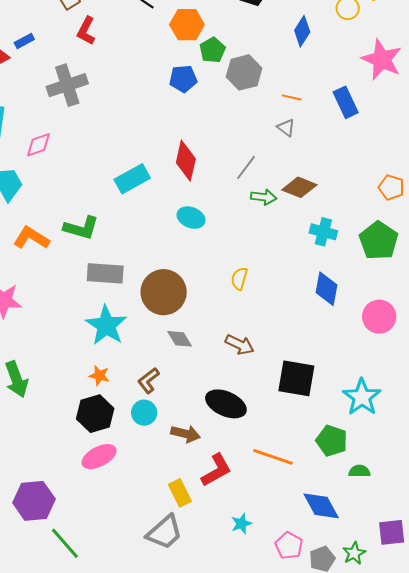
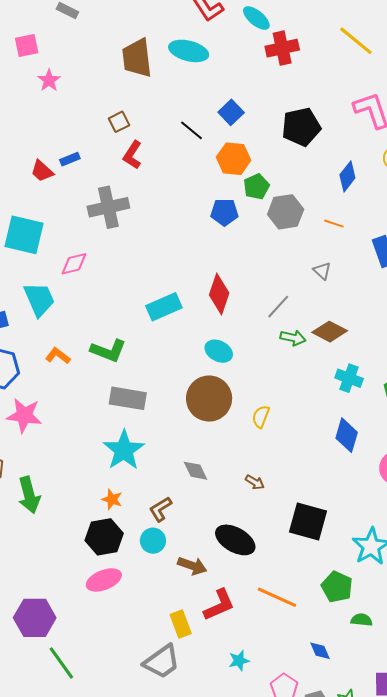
orange line: (292, 97) -> (334, 224), moved
orange L-shape: (31, 238) -> (58, 356), size x0.7
brown circle: (164, 292) -> (209, 399), moved
brown arrow: (240, 345) -> (255, 482), size x0.7
blue diamond: (321, 506) -> (320, 651), size x0.6

